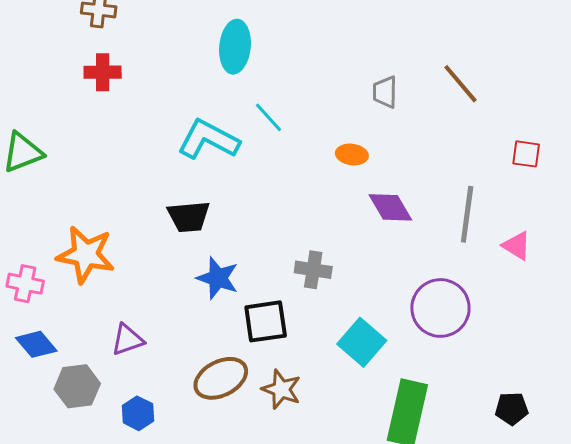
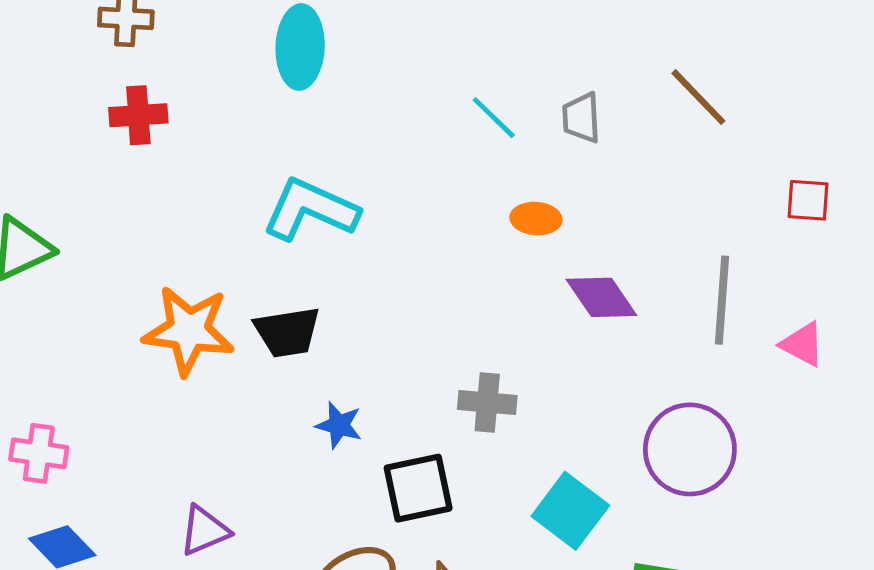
cyan ellipse: (235, 47) -> (300, 47), moved
cyan line: (269, 117) -> (494, 118), moved
orange star: (86, 255) -> (189, 330), moved
blue star: (218, 278) -> (339, 425), size x0.7

